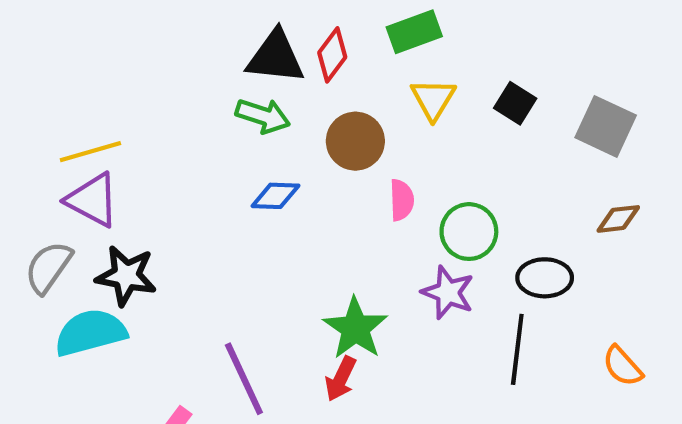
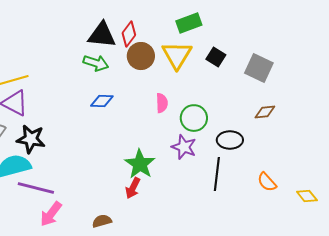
green rectangle: (414, 32) -> (189, 23), moved
yellow triangle: (433, 99) -> (177, 55), size x1.4
brown circle: (355, 141) -> (141, 56), moved
purple line: (244, 379) -> (36, 188), moved, turned -51

